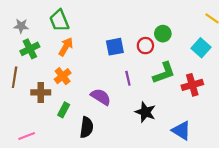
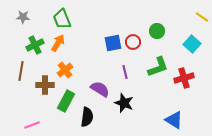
gray star: (21, 26) -> (23, 17), moved
red circle: (145, 46) -> (133, 42), moved
orange arrow: (66, 47) -> (58, 43), moved
green rectangle: (64, 110) -> (66, 101), size x1.5
black star: (145, 112) -> (124, 103), moved

